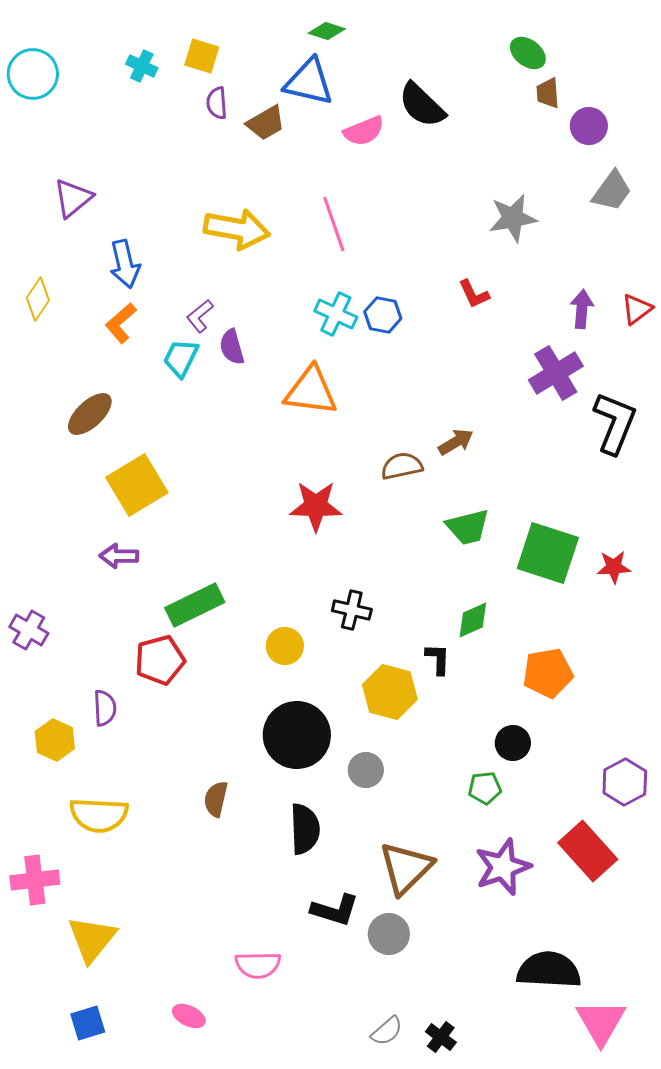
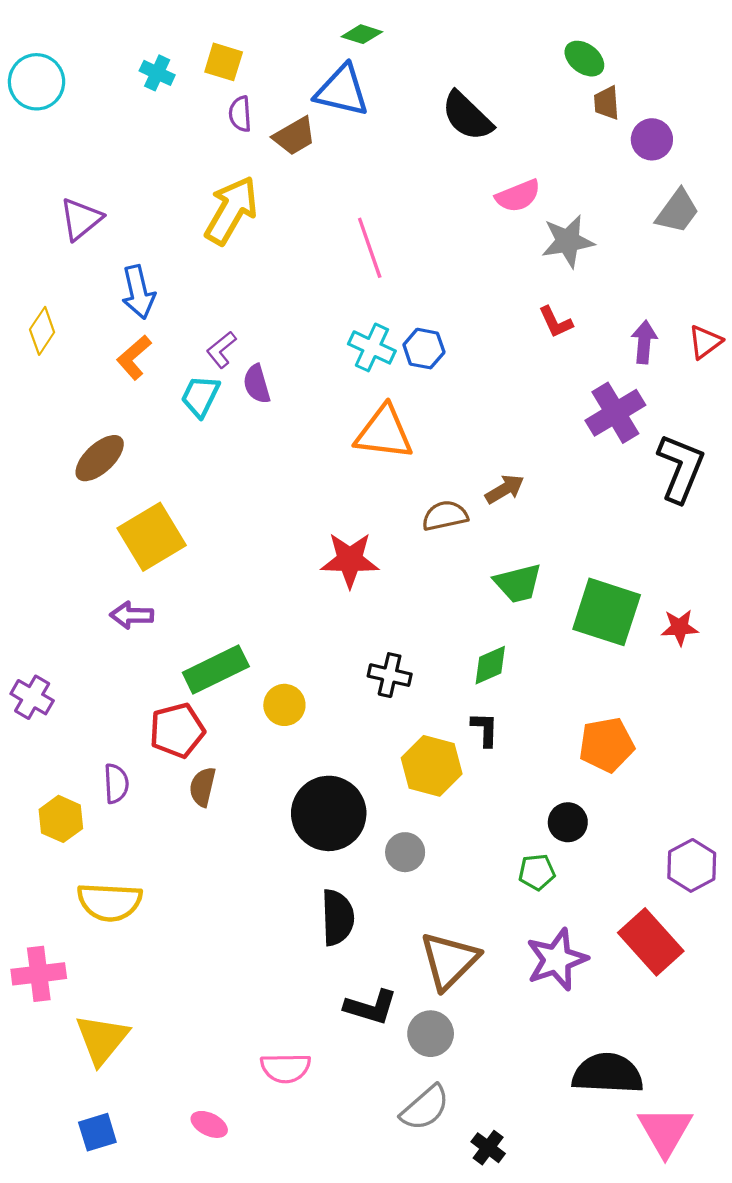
pink semicircle: (364, 131) -> (518, 196), moved
yellow arrow: (237, 229) -> (231, 210), moved, turned -70
red L-shape: (474, 294) -> (556, 322), moved
orange triangle: (311, 391) -> (384, 433), moved
green diamond: (473, 620) -> (490, 665), moved
yellow circle: (285, 646) -> (284, 705), moved
brown semicircle: (216, 799) -> (203, 787), moved
gray semicircle: (387, 1031) -> (425, 1108), moved, size x1.4

